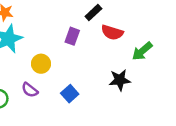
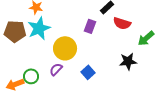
yellow circle: (41, 64) -> (65, 48), size x1.5
purple semicircle: (30, 90) -> (56, 69), turned 96

